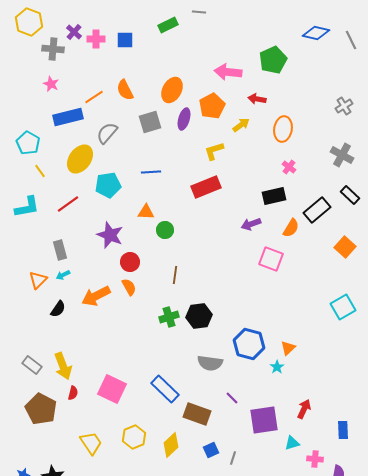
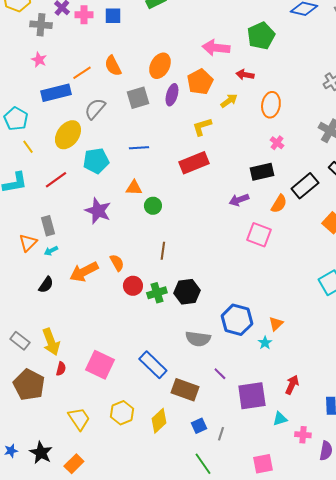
red circle: (130, 262) -> (133, 286), moved
orange triangle: (38, 280) -> (28, 243), moved

